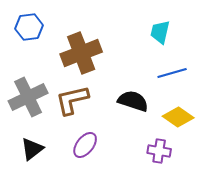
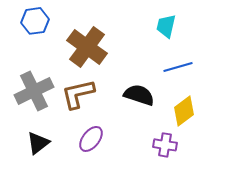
brown cross: (81, 53) -> (87, 47), turned -33
yellow diamond: (178, 117) -> (184, 111), turned -72

